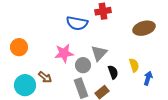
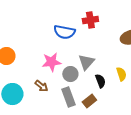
brown arrow: (45, 77) -> (41, 86), moved

